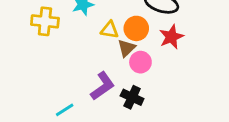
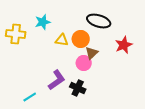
red star: (171, 37) -> (124, 45), moved
brown triangle: (126, 48) -> (92, 53), moved

